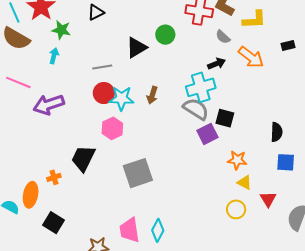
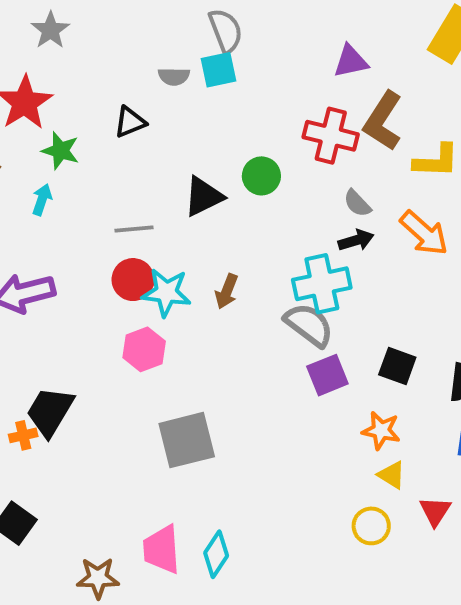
gray semicircle: (223, 37) -> (357, 203), moved
black square: (225, 118) -> (397, 366), moved
black trapezoid: (83, 158) -> (50, 412), moved

